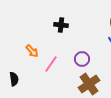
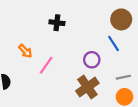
purple circle: (82, 59) -> (92, 60), moved

